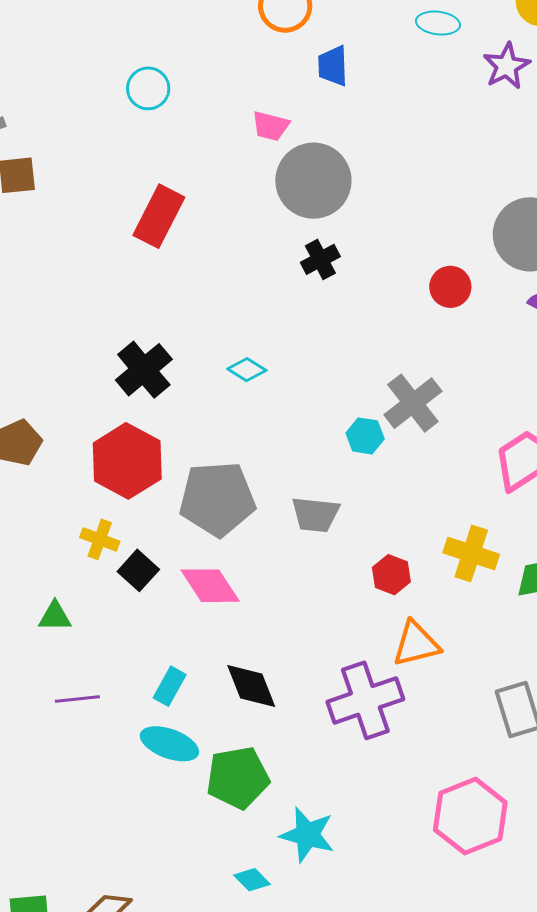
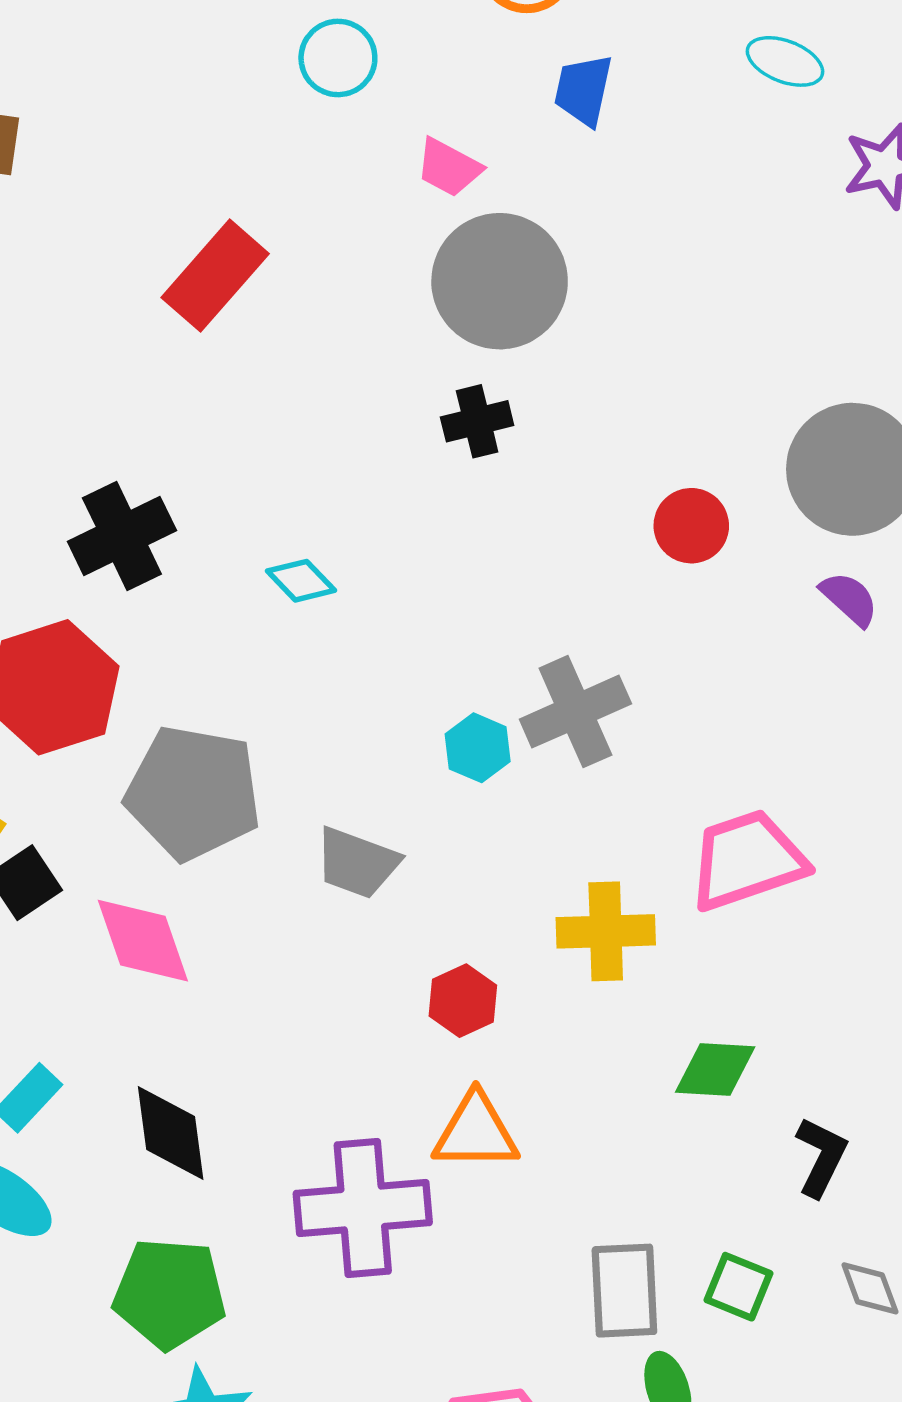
cyan circle: (148, 88) -> (338, 58), moved
yellow cross: (471, 553) -> (606, 931), moved, turned -34
green pentagon: (238, 778) -> (169, 1293), moved

